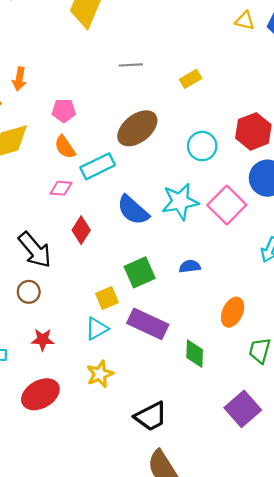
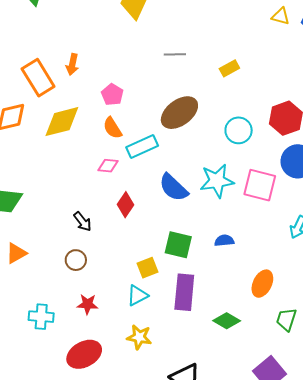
pink pentagon: (64, 111) -> (112, 95), turned 30
pink square: (227, 205) -> (260, 185), turned -32
black arrow: (35, 250) -> (83, 222), size x0.6
green square: (140, 272) -> (178, 245), turned 36
purple rectangle: (148, 324) -> (184, 292), turned 69
green diamond: (195, 354) -> (227, 321), turned -64
yellow star: (100, 374) -> (139, 337), turned 30

